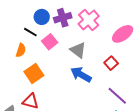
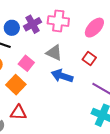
pink cross: (89, 20) -> (58, 21), turned -30
pink square: (50, 42) -> (26, 63), moved

